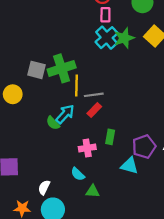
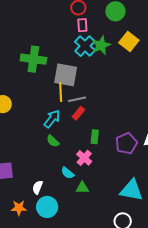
green cross: (62, 68) -> (33, 59), moved, turned 30
gray square: (37, 70) -> (66, 75), moved, size x1.4
green semicircle: (53, 123) -> (53, 141), moved
pink cross: (87, 148) -> (84, 158), moved, turned -35
cyan triangle: (129, 166) -> (131, 190), moved, size x1.4

